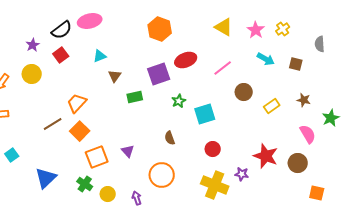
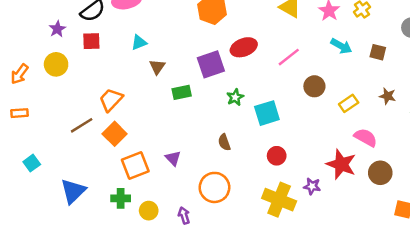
red square: (61, 55) -> (91, 41), turned 35
pink semicircle: (308, 134) -> (366, 137), moved, turned -30
green cross: (85, 184) -> (121, 198), turned -35

